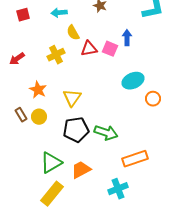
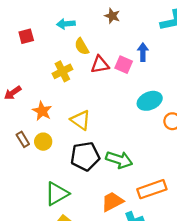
red square: (23, 15) -> (26, 36), moved
red arrow: (17, 59) -> (13, 93), moved
yellow triangle: (72, 98) -> (81, 120), turned -30
orange trapezoid: (81, 170) -> (112, 202), moved

